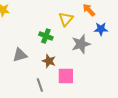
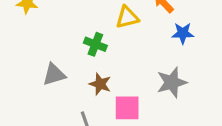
yellow triangle: (66, 19) -> (127, 17), turned 35
gray star: (81, 44) -> (172, 82), moved

